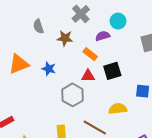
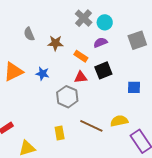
gray cross: (81, 14) -> (84, 18), moved
purple semicircle: (103, 36) -> (100, 43), moved
yellow semicircle: (118, 109) -> (119, 121), moved

